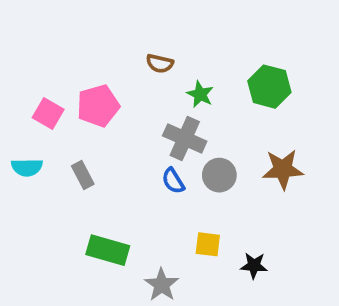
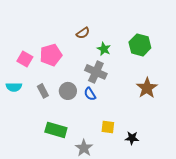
brown semicircle: (160, 63) -> (83, 33), turned -48
brown star: (283, 169) -> (147, 88), turned -30
gray circle: (219, 175) -> (68, 91), moved

